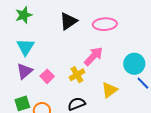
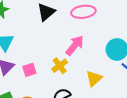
pink square: (47, 76) -> (29, 70), turned 32

